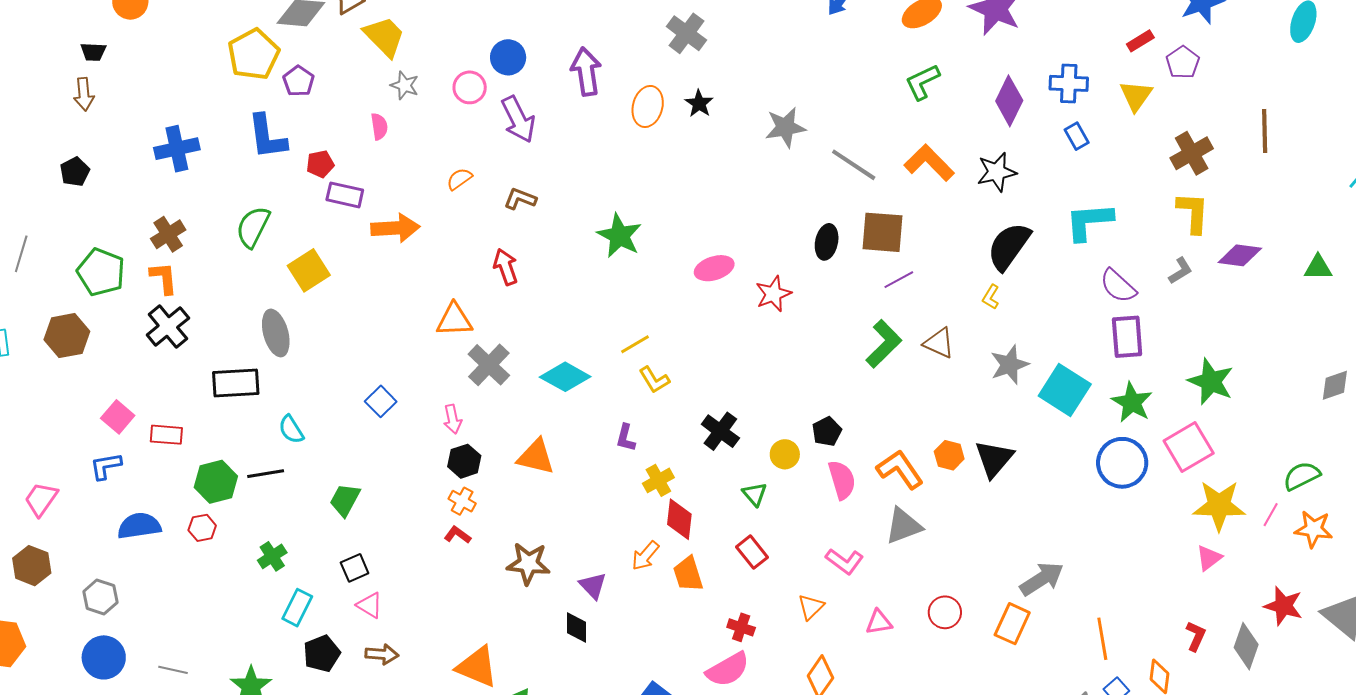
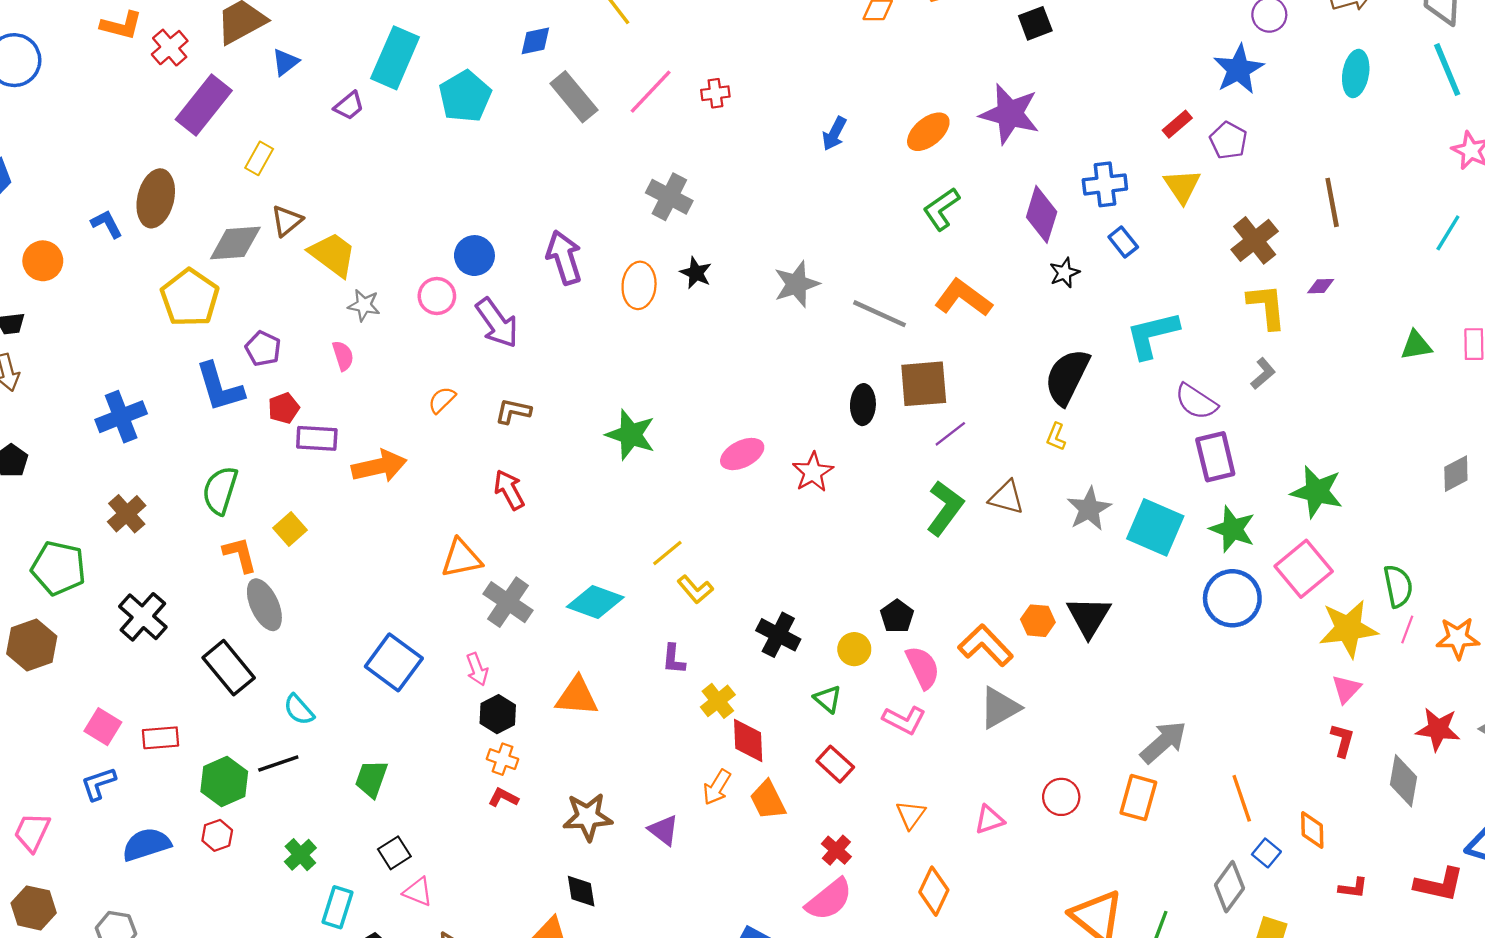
purple pentagon: (299, 81) -> (263, 349), moved
black star: (997, 172) -> (1064, 273), moved, size x0.7
purple diamond: (1240, 255) -> (1321, 286), moved, size x0.6
yellow square: (309, 270) -> (290, 529), size x0.7
orange L-shape: (164, 278) -> (240, 555), moved
black rectangle: (236, 383) -> (229, 668), turned 63
blue square: (381, 401) -> (394, 662), size x1.6
green semicircle: (1302, 476) -> (1398, 586), moved, turned 114
pink L-shape: (845, 561) -> (904, 720), moved
black diamond: (577, 627) -> (581, 891), moved
red cross: (741, 627) -> (836, 850), turned 32
red L-shape: (1196, 636) -> (1342, 740), moved

